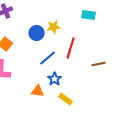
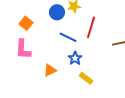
blue line: (48, 58) -> (68, 37), turned 66
orange triangle: (38, 91) -> (50, 70), moved, turned -32

